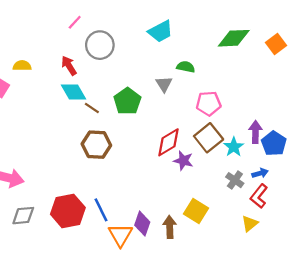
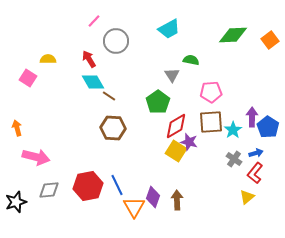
green pentagon: (127, 101) -> (158, 102), moved
brown square: (209, 138) -> (211, 122), turned 35
yellow square: (196, 211) -> (176, 151), moved

